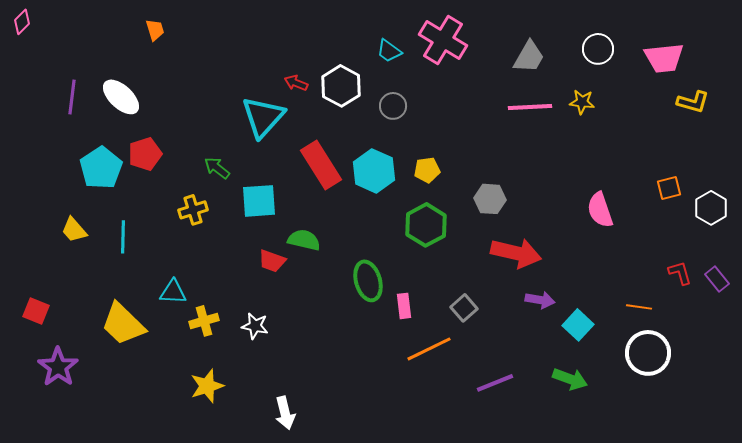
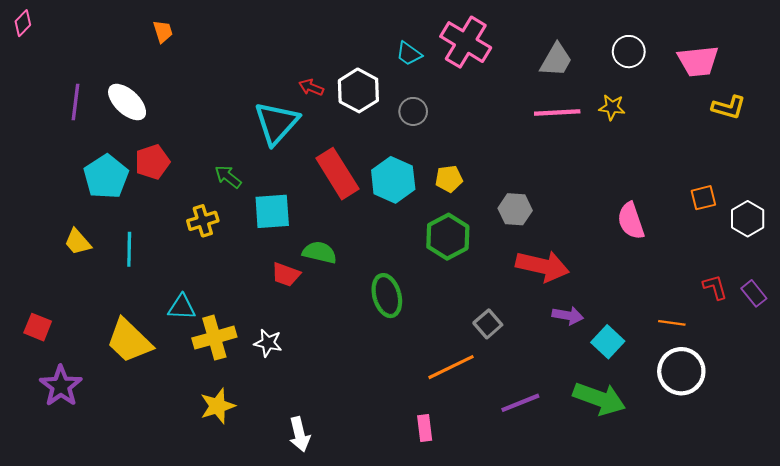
pink rectangle: (404, 306) -> (425, 428), moved
yellow cross: (204, 321) -> (214, 338), size x1.4
green arrow: (570, 379) -> (599, 399), size x1.4

